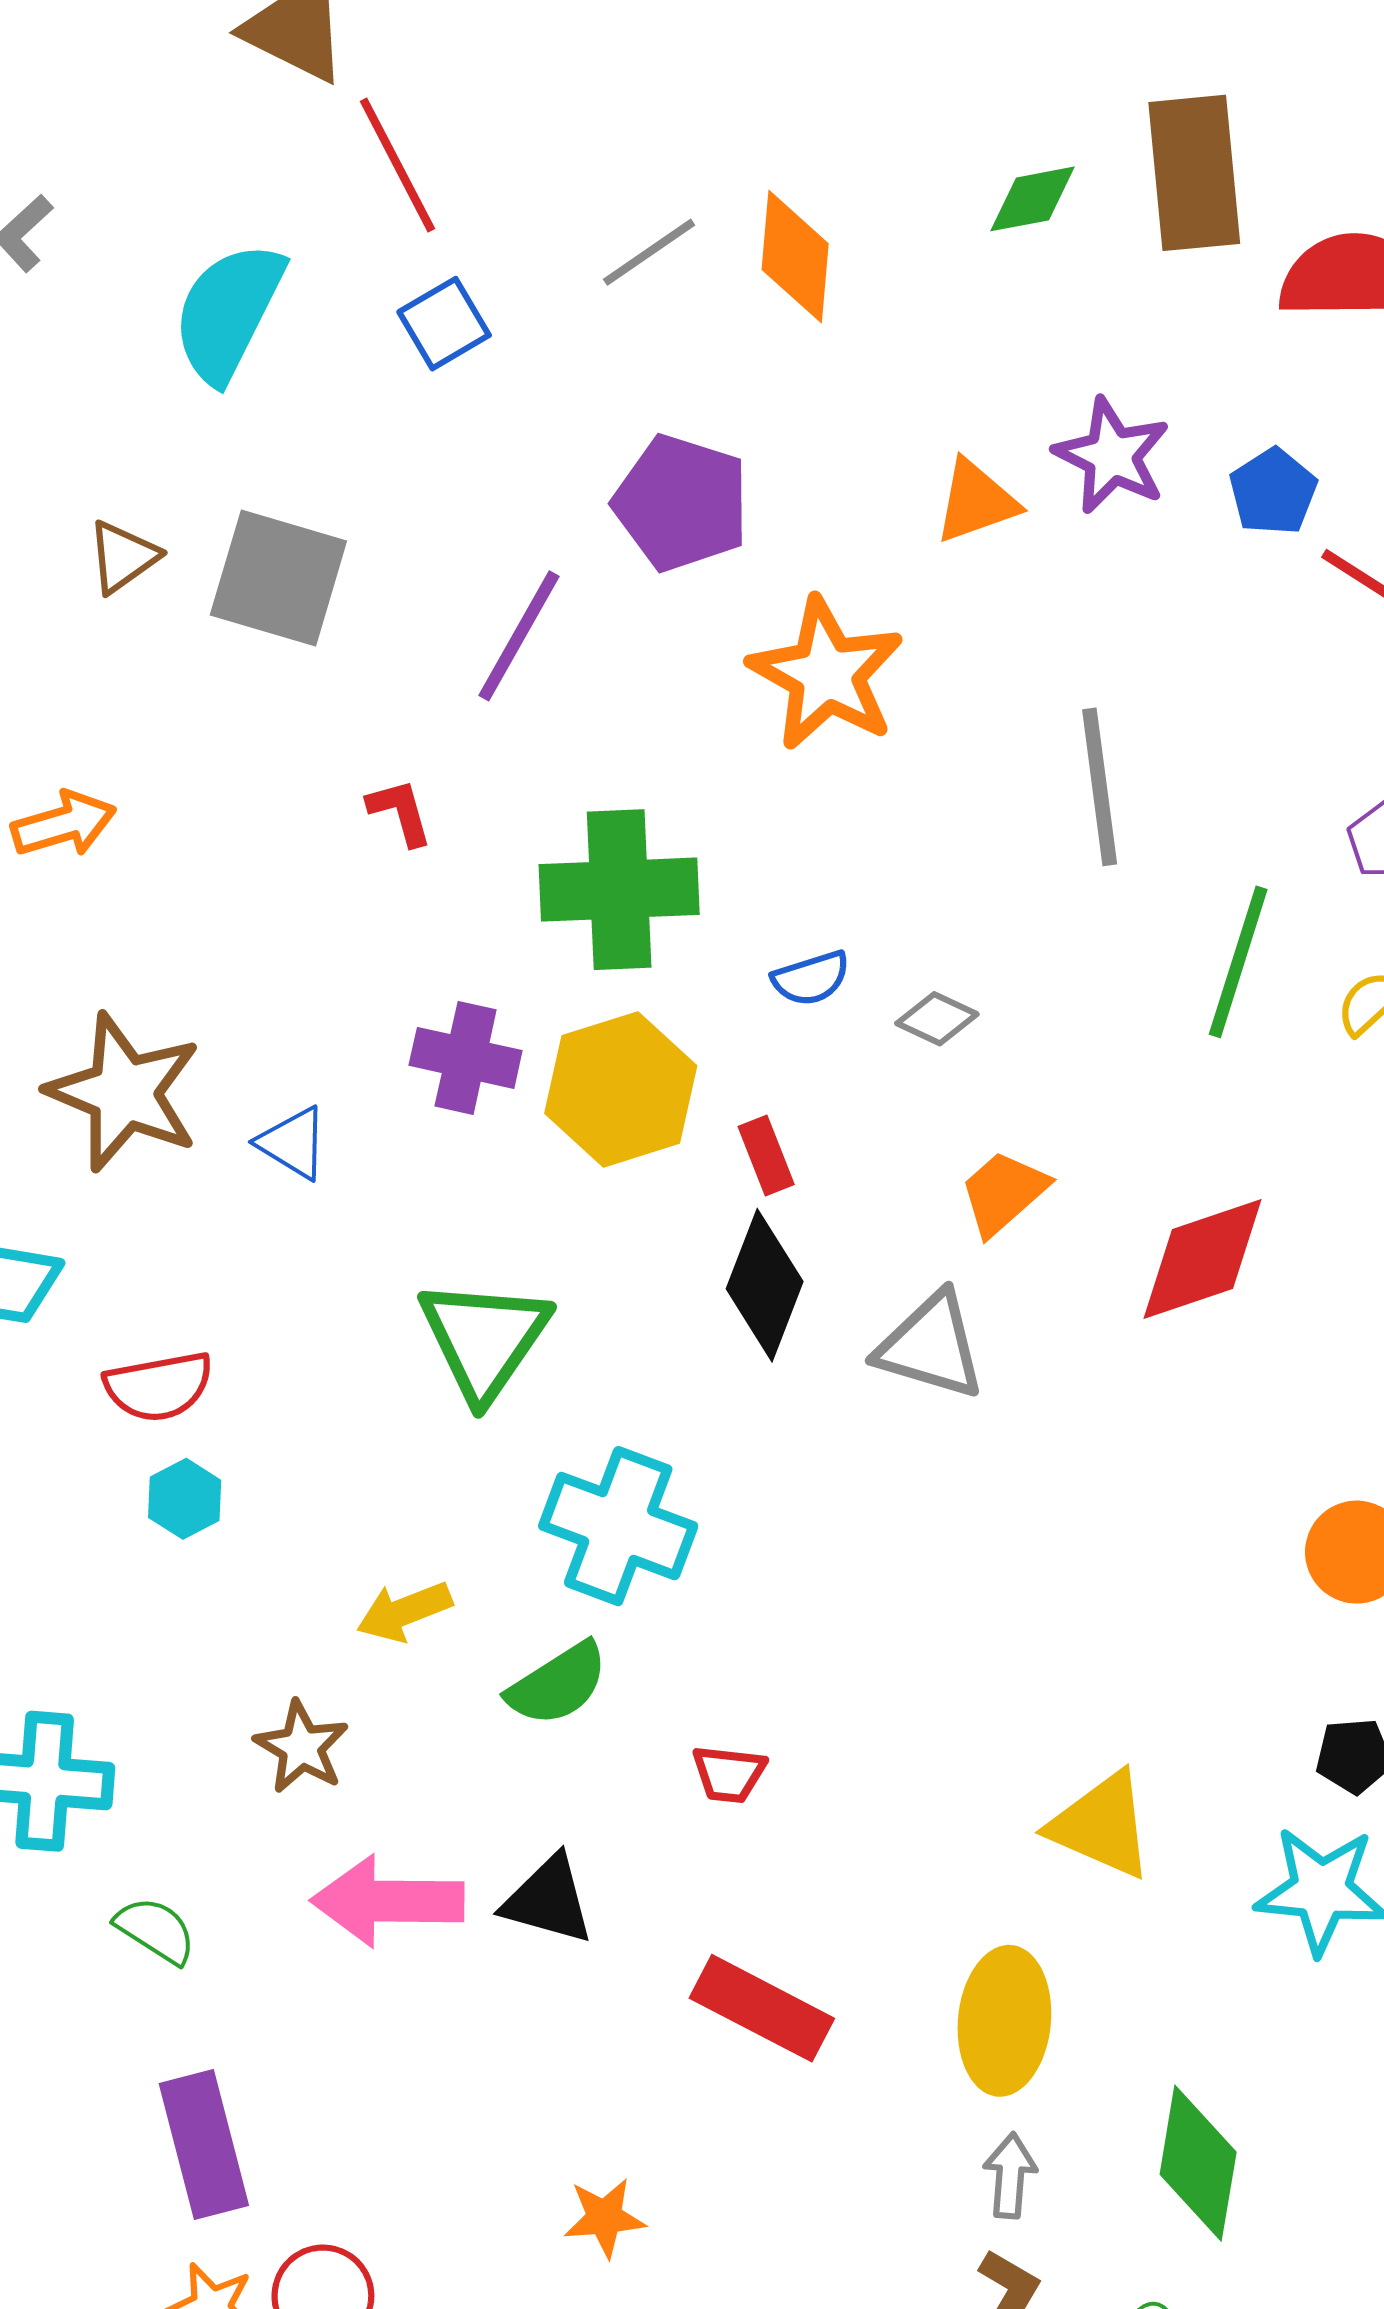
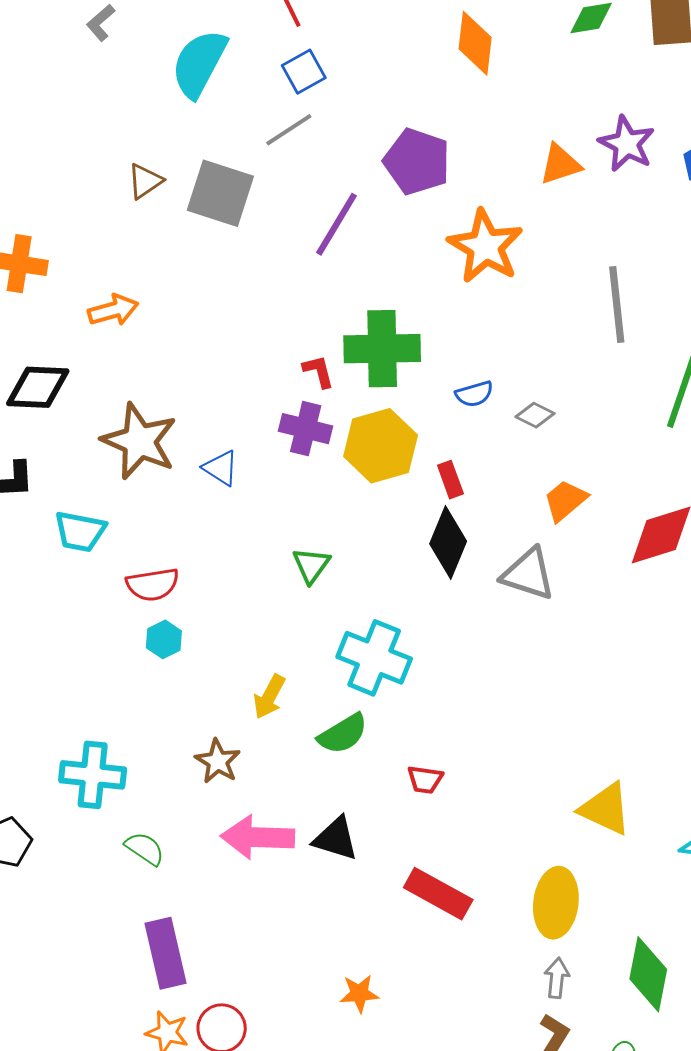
gray line: (649, 252) -> (289, 130), moved
red L-shape: (400, 812) -> (318, 371), moved
green triangle: (484, 1339) -> (311, 565), size x0.6
yellow arrow: (404, 1611) -> (269, 697), turned -42

